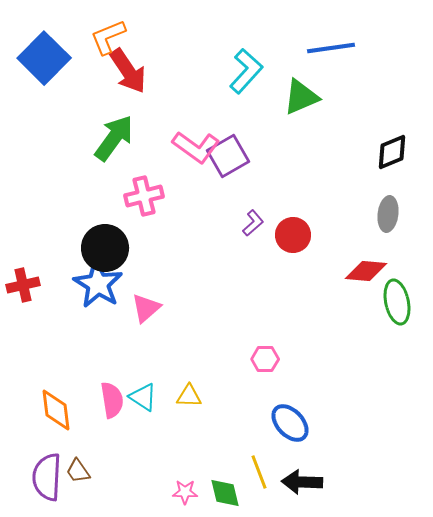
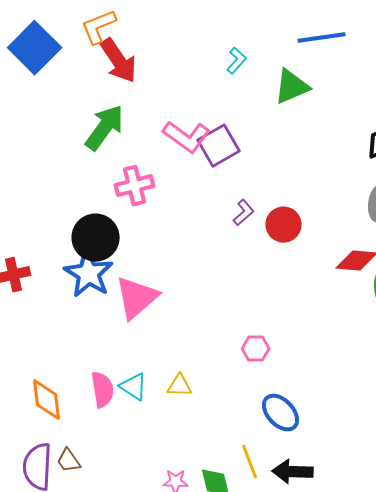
cyan L-shape: (246, 71) -> (236, 61), size x0.6
pink triangle: (146, 308) -> (136, 298), size x1.5

